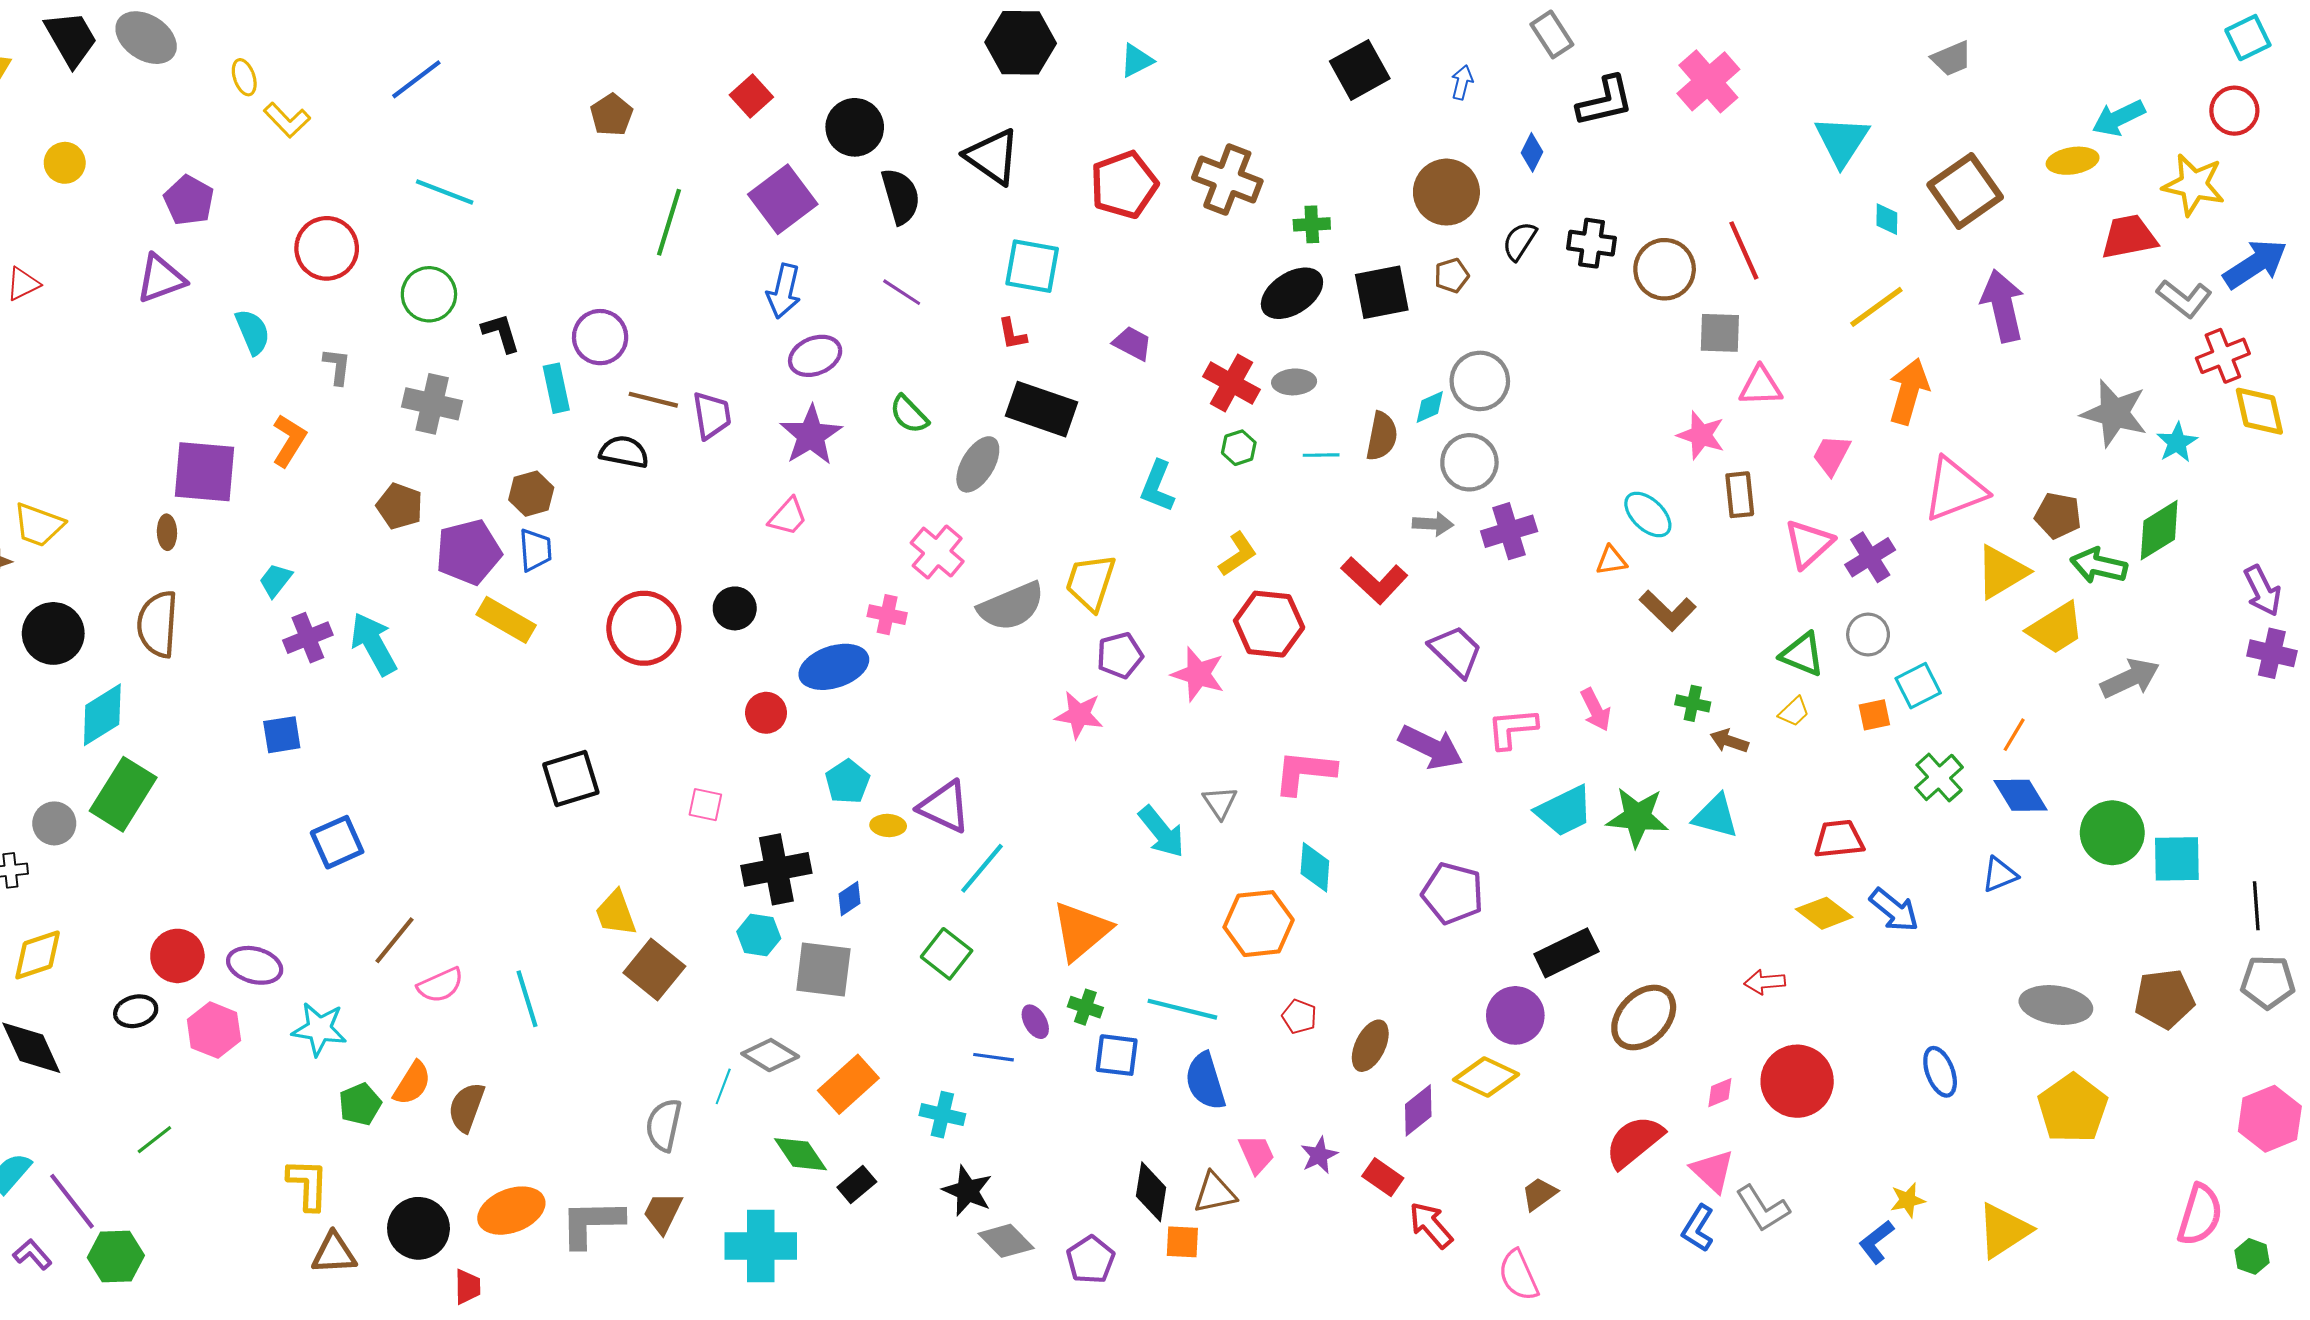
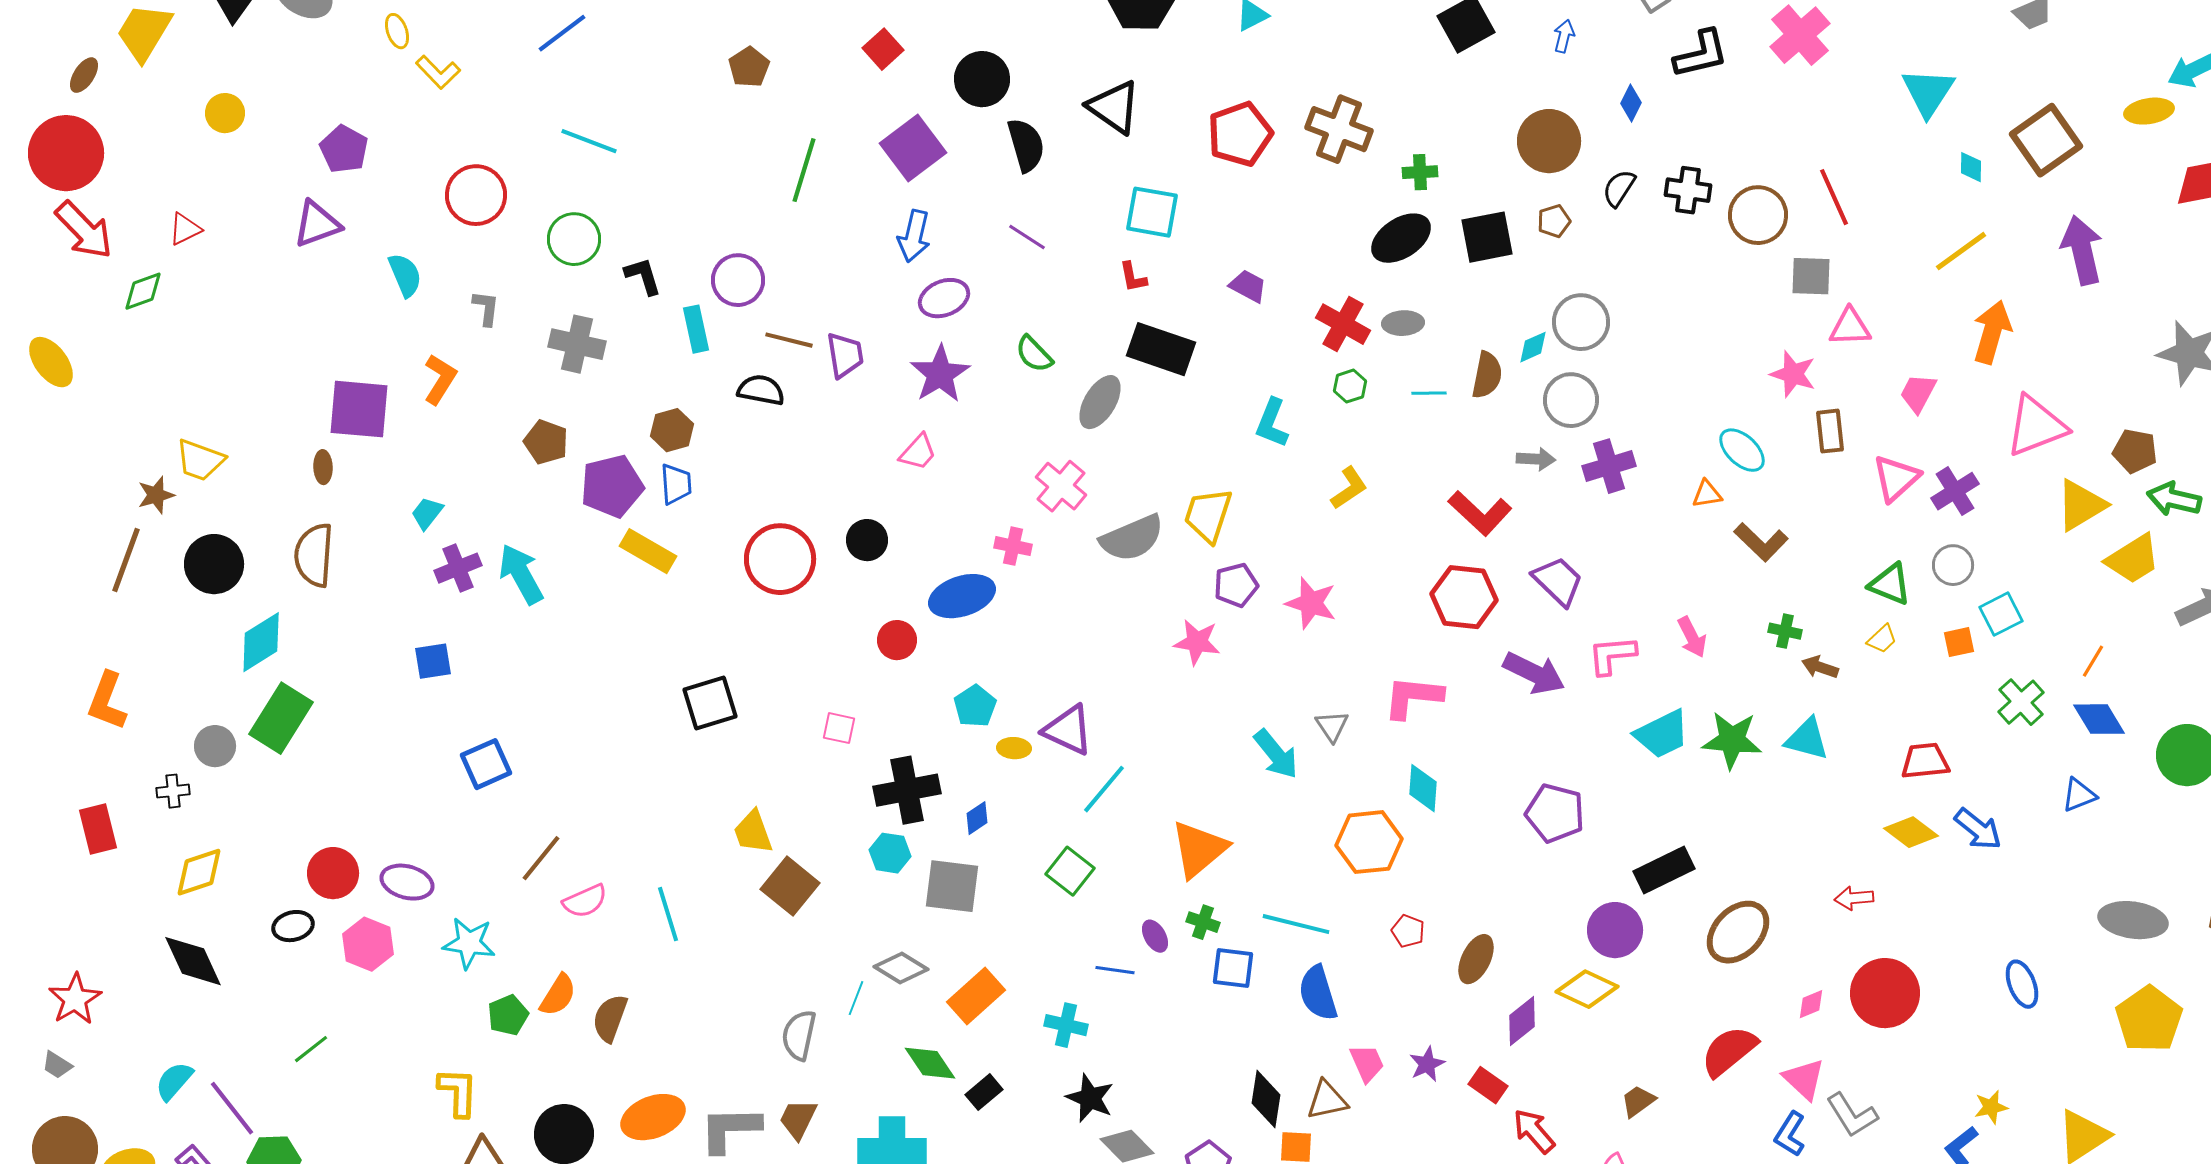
red hexagon: (1269, 624) -> (1464, 597), moved

